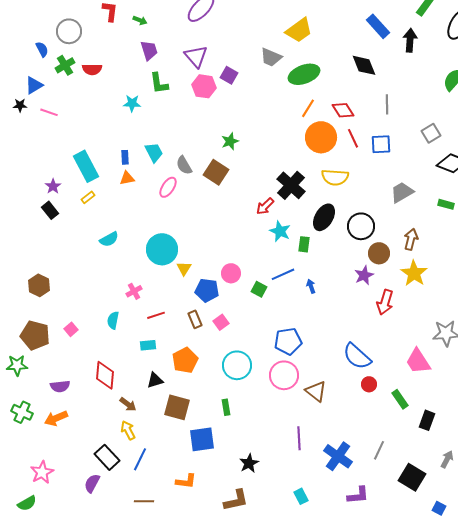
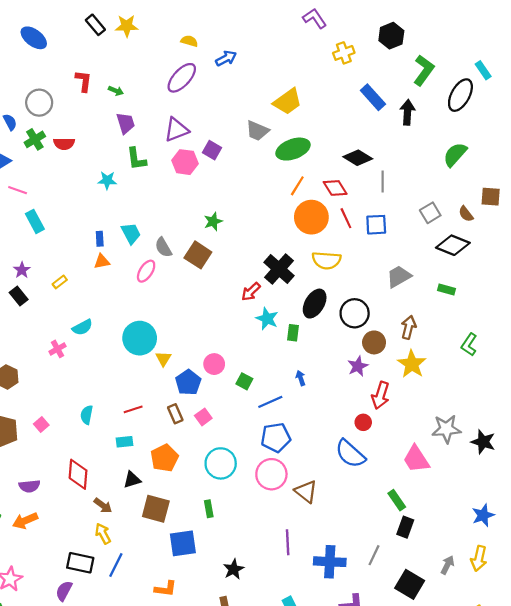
purple triangle: (196, 56) -> (176, 130), turned 50
black diamond: (364, 65) -> (358, 158), moved, turned -36
cyan rectangle: (86, 166) -> (35, 221), moved, size x0.7
blue line: (283, 274) -> (270, 402), moved
blue pentagon: (207, 290) -> (188, 382), turned 30
pink cross: (134, 291) -> (58, 349), moved
red circle: (369, 384) -> (363, 422), moved
black rectangle: (427, 420) -> (405, 527), moved
blue cross: (338, 456) -> (330, 562), turned -32
black rectangle: (107, 457) -> (80, 563), turned -35

